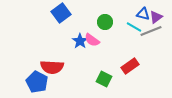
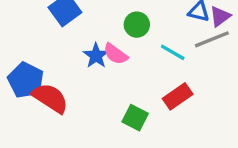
cyan line: (134, 27) -> (173, 52), moved
red semicircle: (52, 67) -> (50, 98), turned -150
blue pentagon: (37, 82) -> (26, 80), moved

